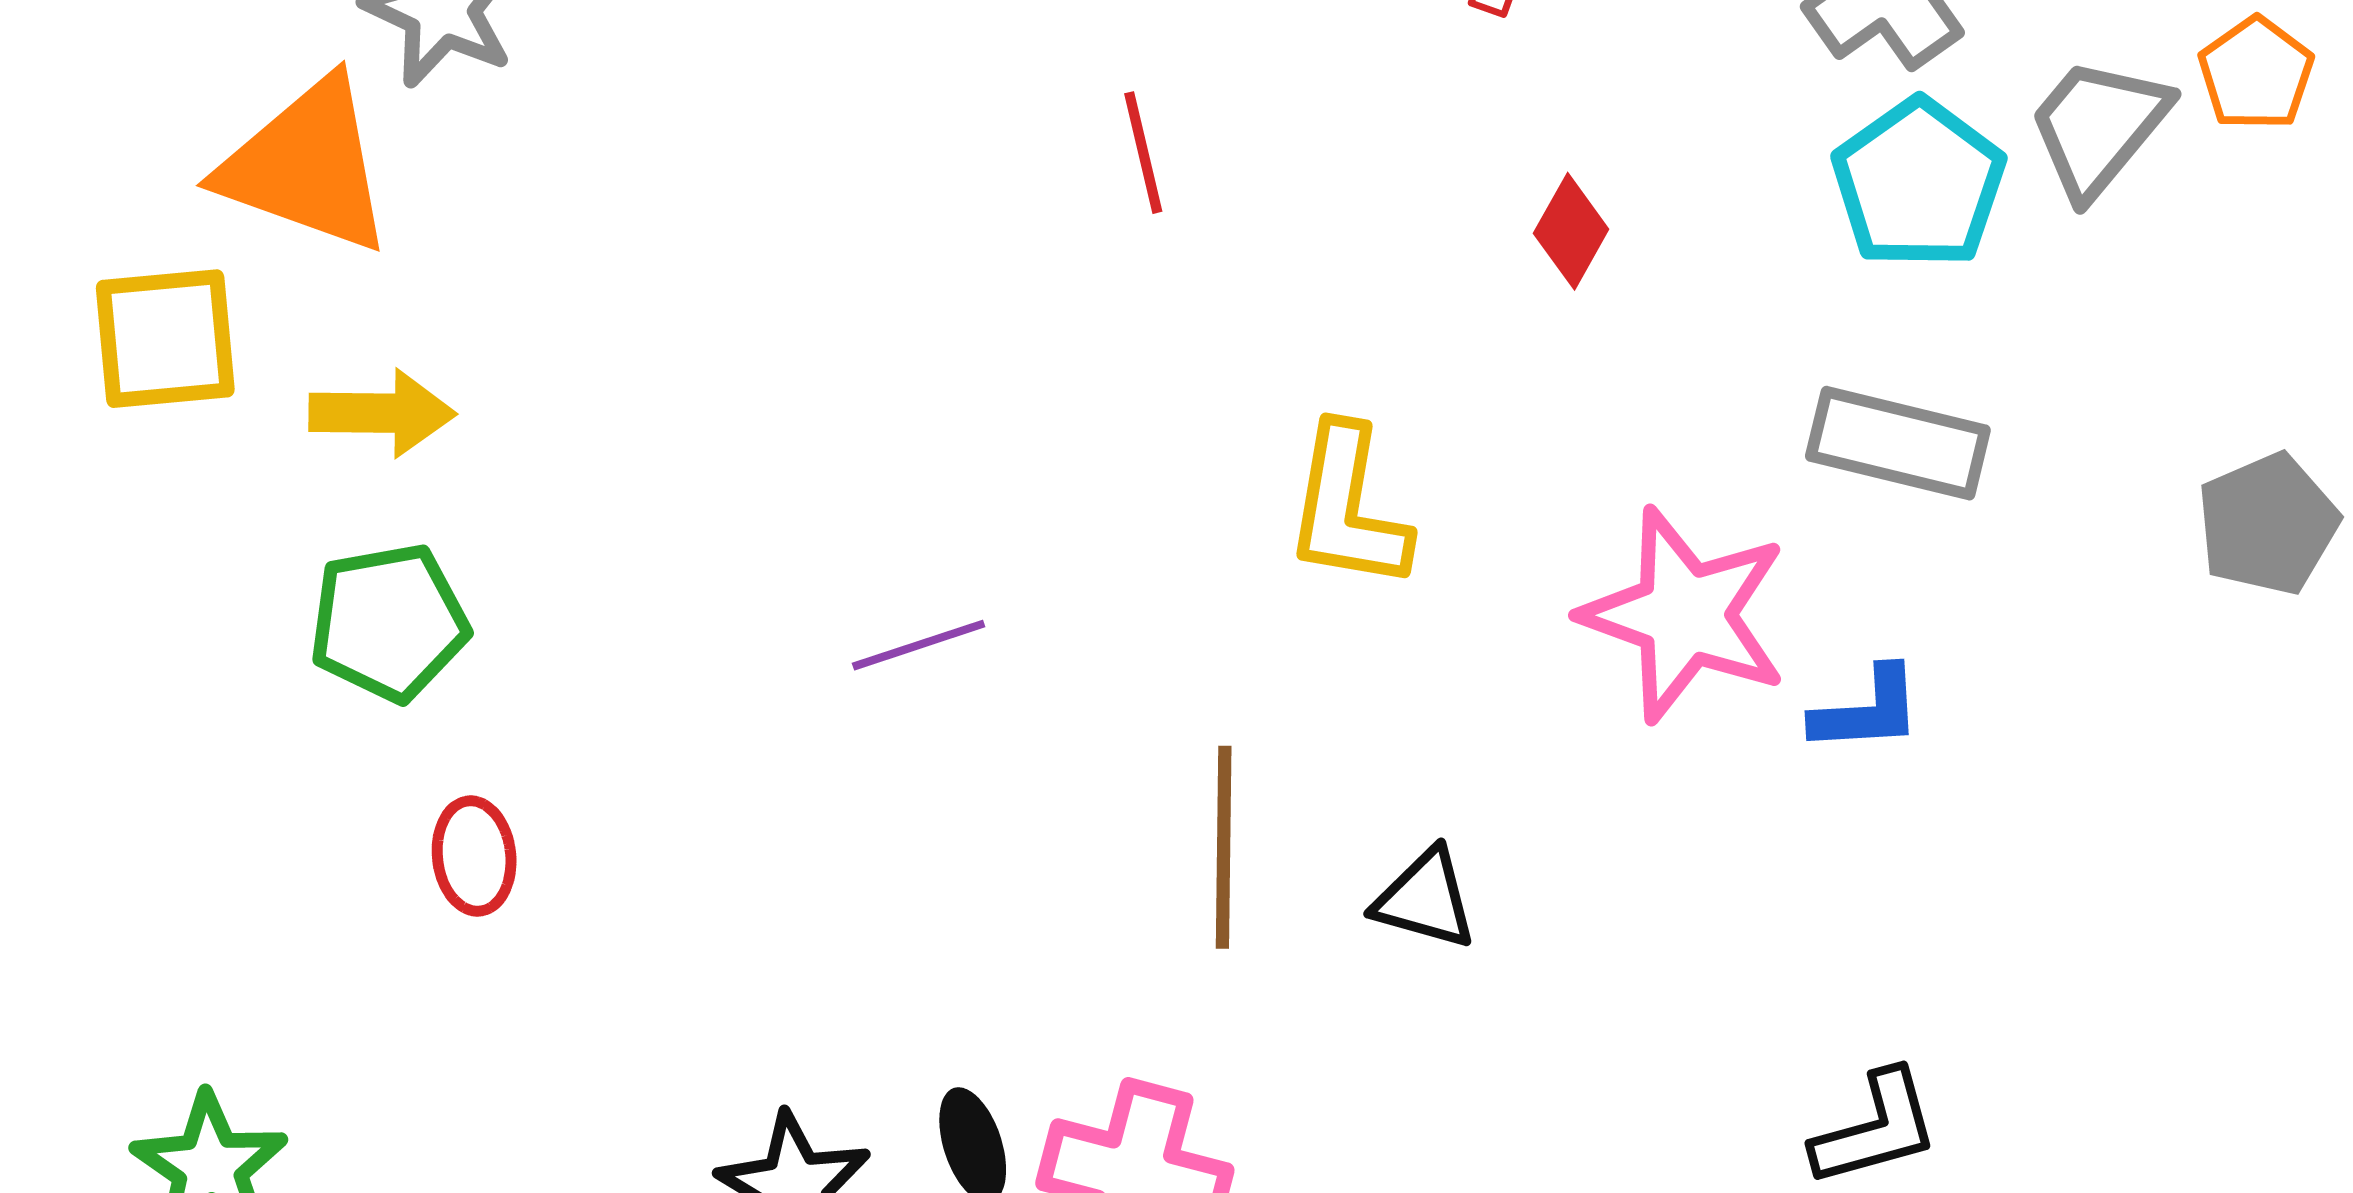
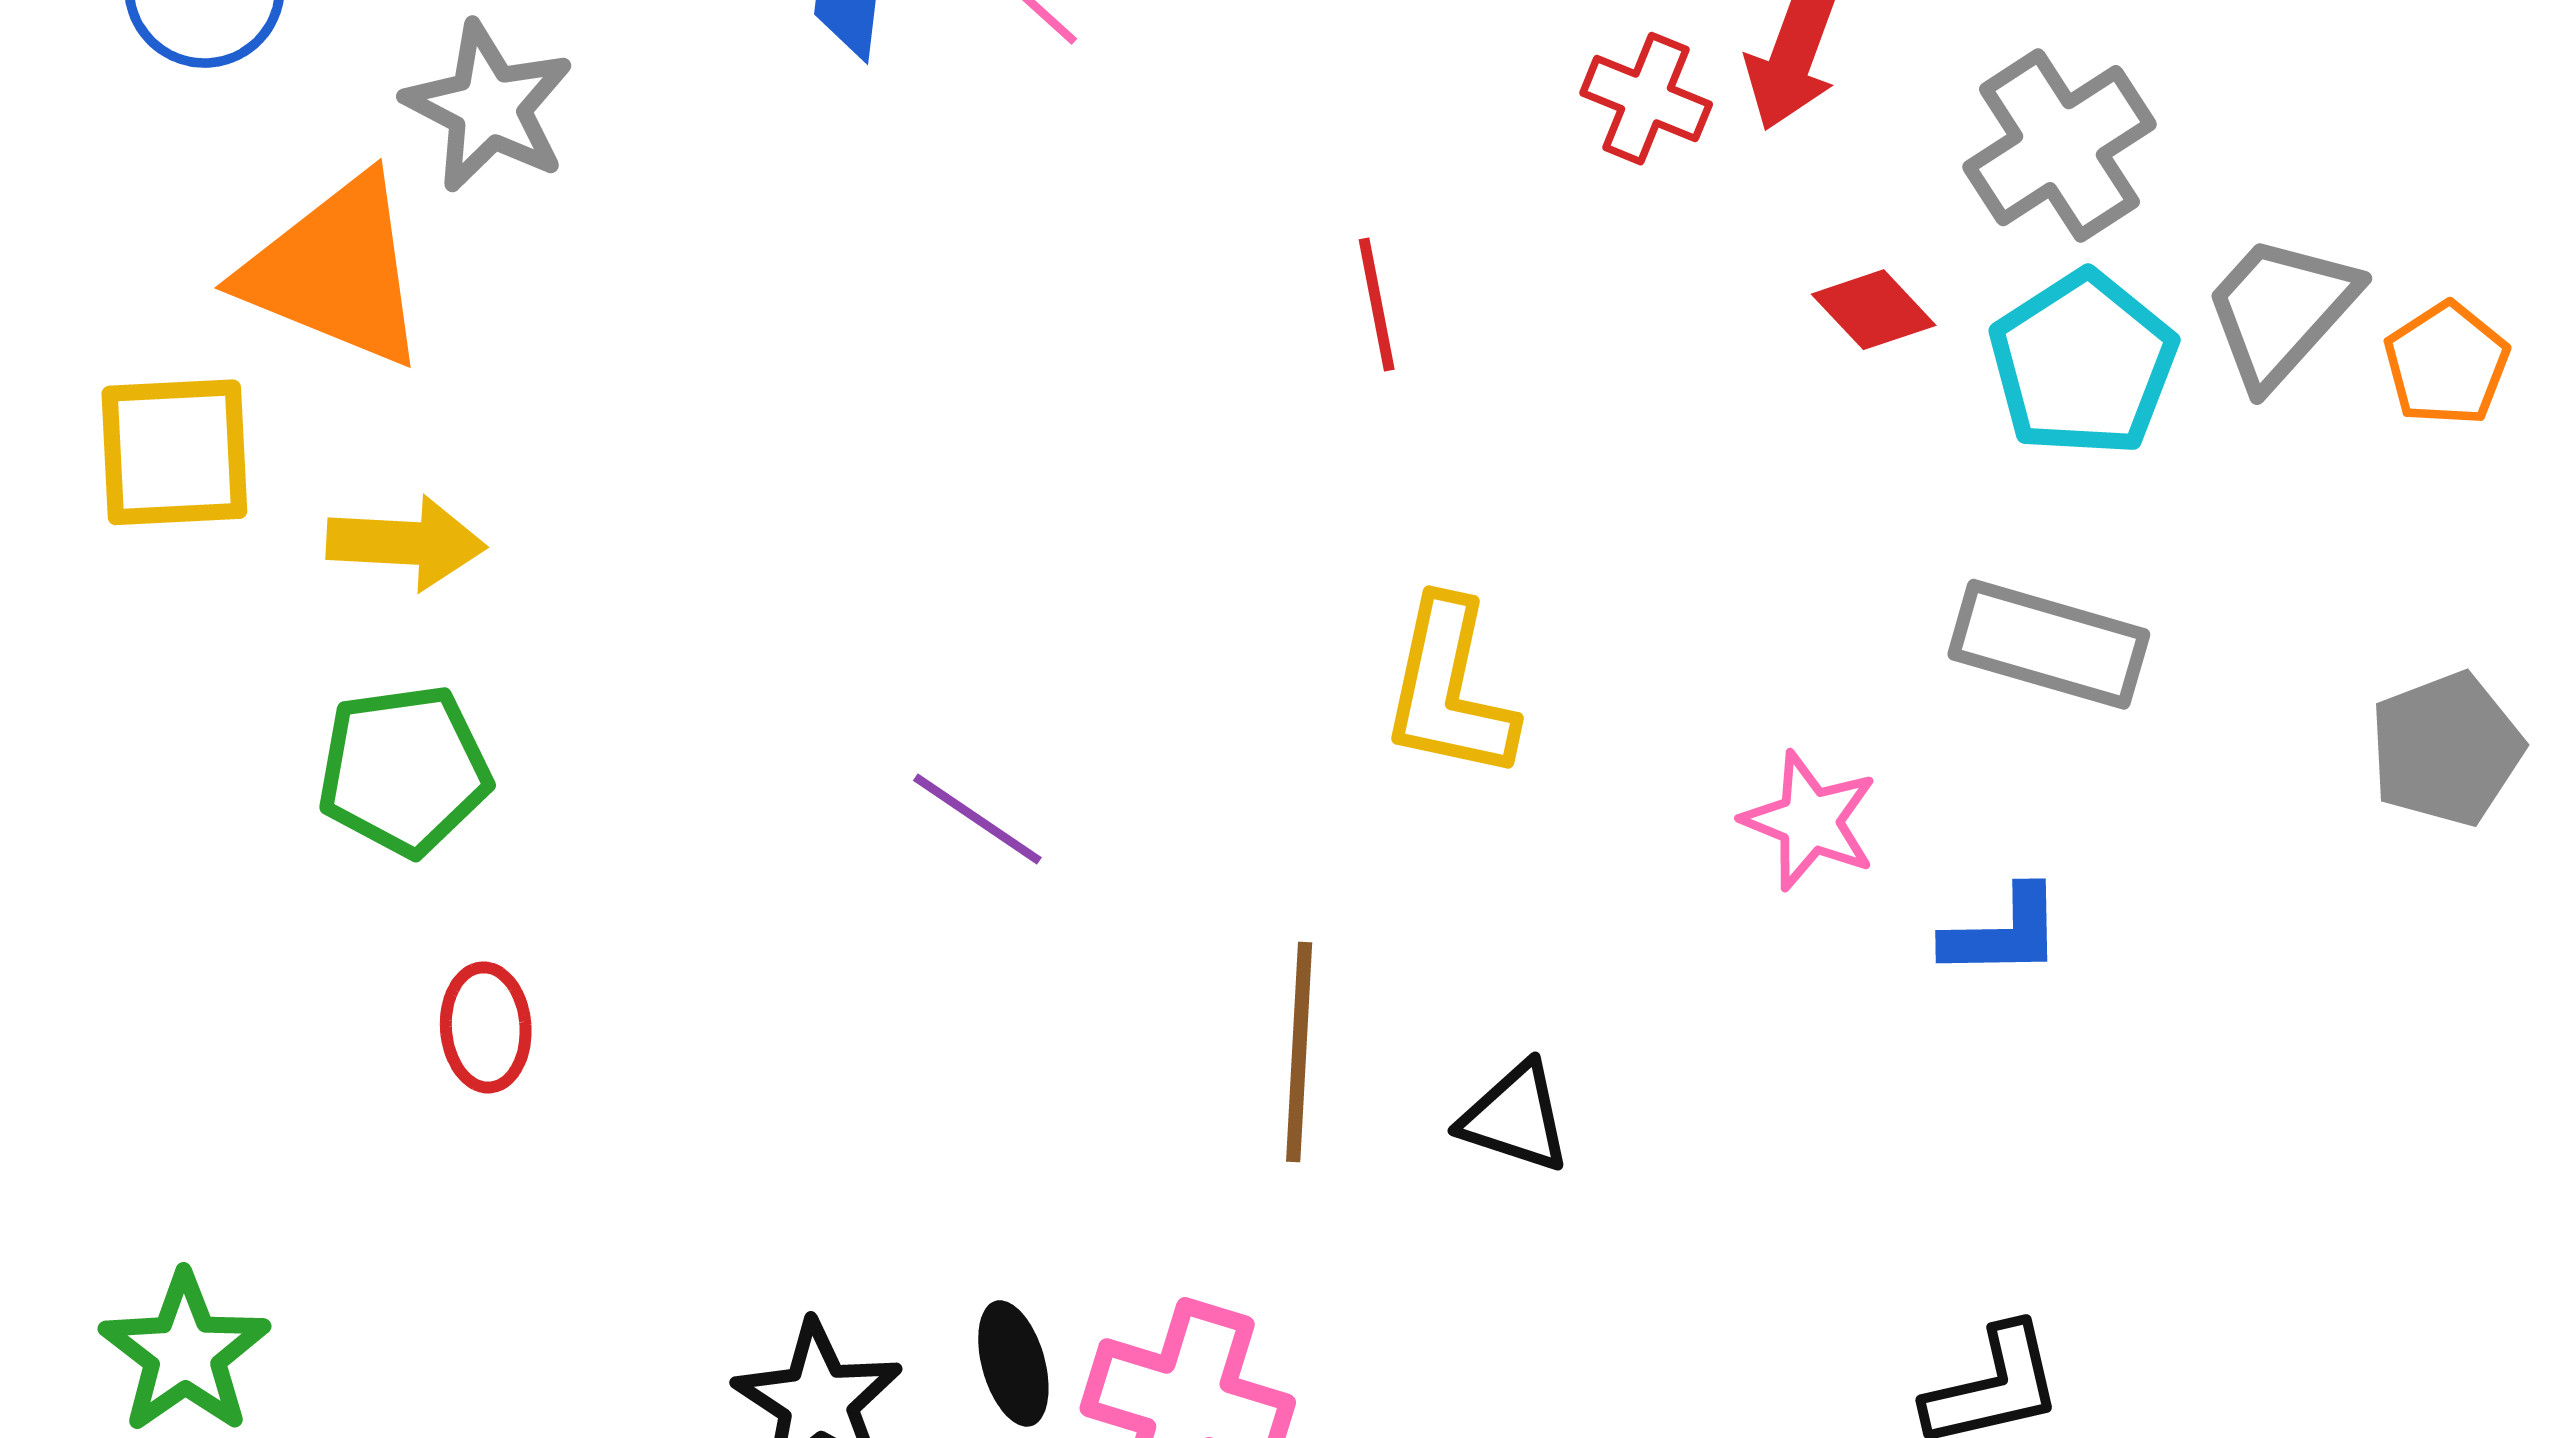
orange pentagon: (2256, 74) -> (2447, 364), moved
red line: (1143, 153) -> (1377, 304), moved
red diamond: (1571, 231) -> (1874, 310), moved, turned -75
pink star: (1685, 615) -> (1810, 821), size x0.6
purple line: (919, 645) -> (977, 819), turned 50

